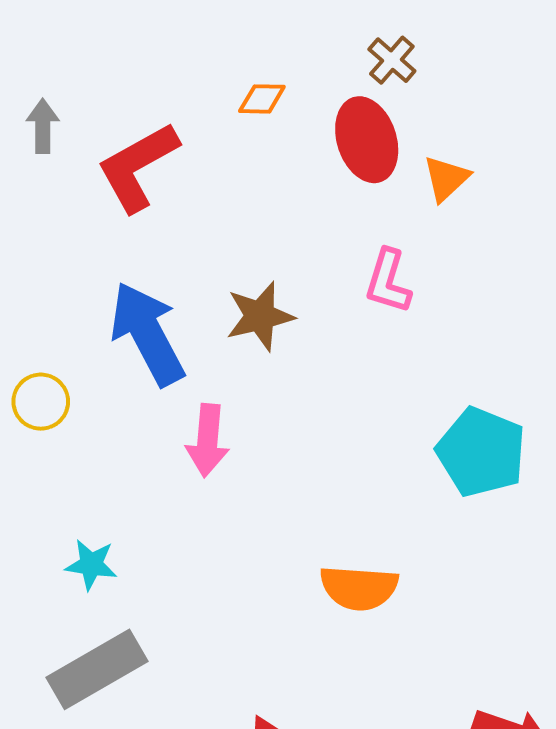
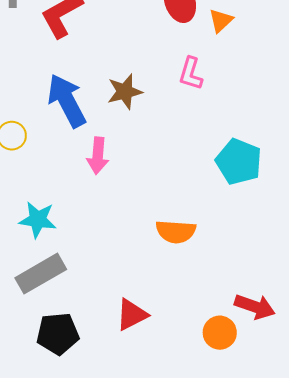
cyan star: (91, 565) -> (38, 220), size x1.4

